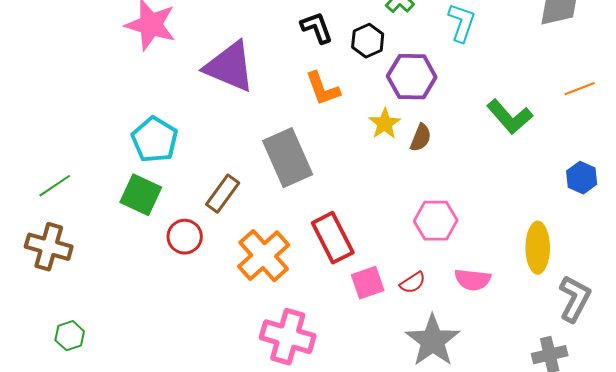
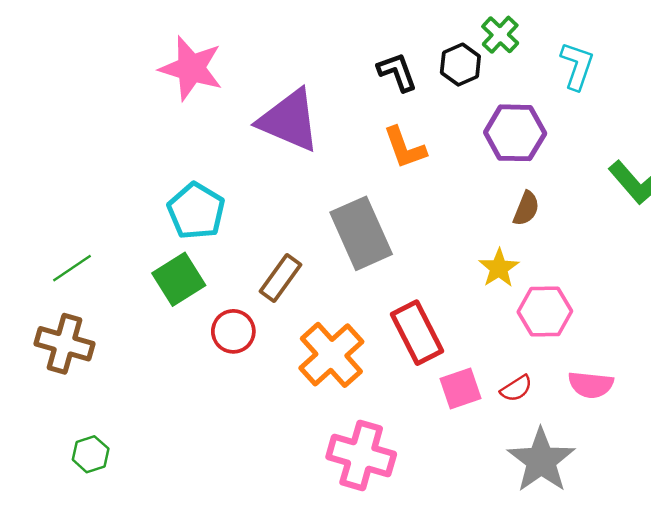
black hexagon: (368, 41) -> (460, 65), moved
yellow star: (385, 124) -> (499, 268), moved
green square: (141, 195) -> (179, 279), turned 33

